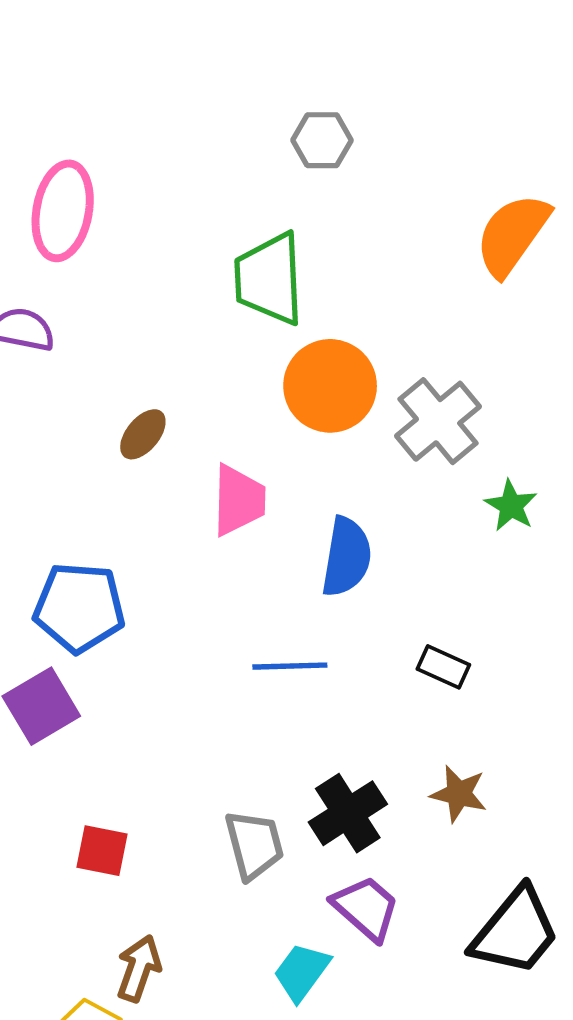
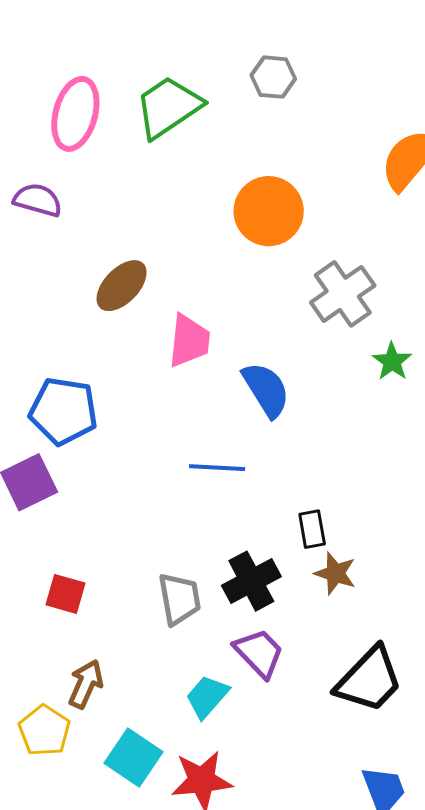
green trapezoid: (269, 279) -> (168, 107), moved, turned 54
orange circle: (330, 386) -> (269, 211), moved
brown ellipse: (143, 434) -> (122, 286), size x1.4
blue semicircle: (347, 557) -> (266, 390), turned -46
black rectangle: (443, 667) -> (312, 529), moved, turned 51

